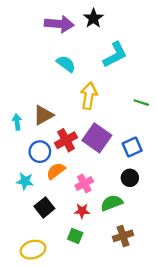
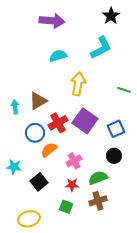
black star: (93, 18) -> (111, 16), moved
cyan semicircle: (66, 64) -> (58, 56), turned -54
cyan star: (25, 181) -> (14, 167), moved
brown cross: (123, 236) -> (98, 201), moved

